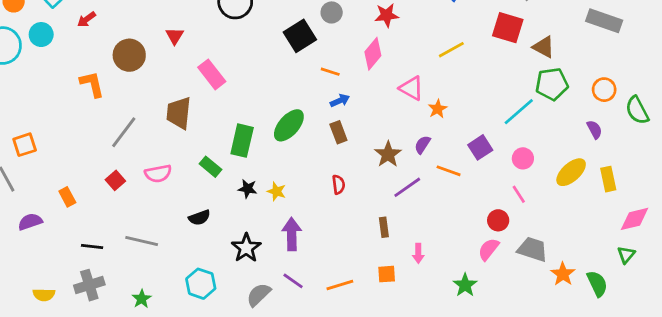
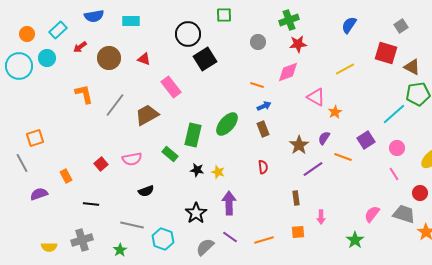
red triangle: (175, 36) -> (144, 59), turned -40
black square: (300, 36) -> (205, 59), moved
pink diamond: (373, 54) -> (288, 72), turned 30
brown circle: (129, 55) -> (109, 58), moved
brown trapezoid: (179, 113) -> (147, 115), turned 55
gray line: (124, 132) -> (115, 105), moved
black semicircle: (199, 218) -> (146, 191), moved
red circle: (498, 220) -> (420, 193), moved
gray line: (142, 241) -> (132, 225), moved
black line: (92, 246) -> (91, 204), moved

